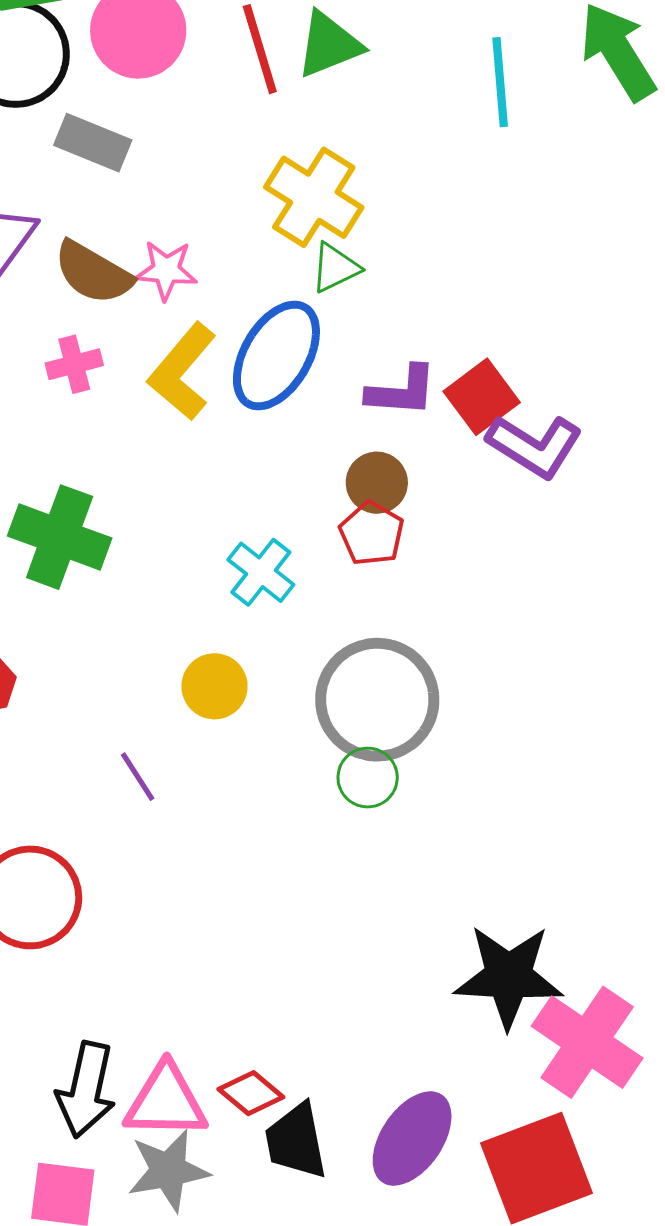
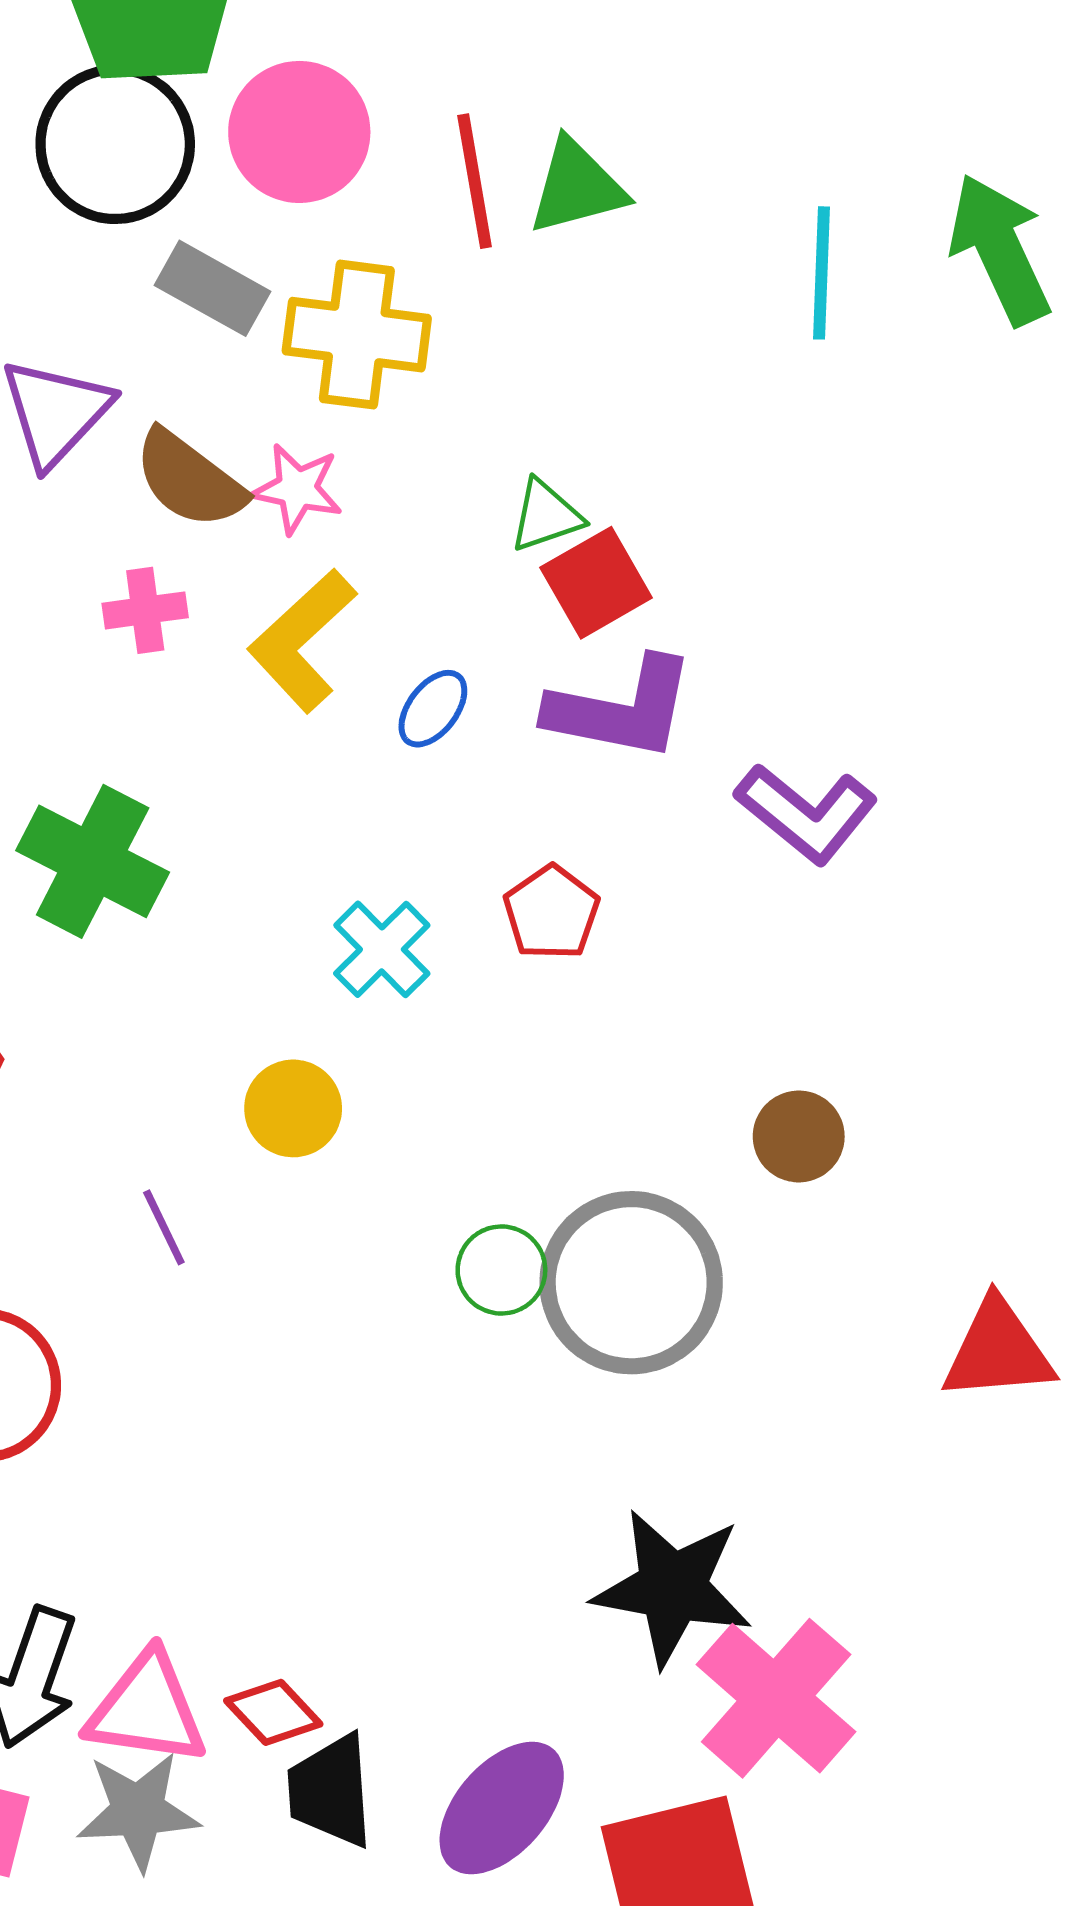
yellow cross: (314, 197) -> (357, 335), moved, turned -32
blue ellipse: (276, 356) -> (433, 709), moved, size x0.5
purple L-shape: (402, 391) -> (621, 709), size x1.4
red square: (482, 397) -> (596, 583), moved
brown circle: (377, 483) -> (799, 1136), moved
gray circle: (377, 700) -> (631, 1283), moved

